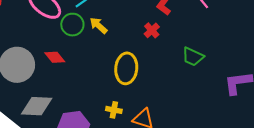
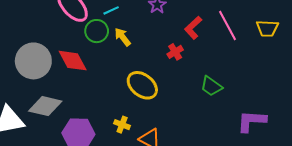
red diamond: (55, 57) -> (73, 61), size x1.4
yellow ellipse: (126, 68) -> (142, 85), turned -68

